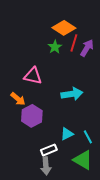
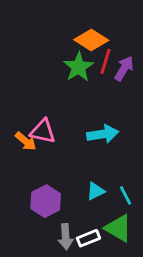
green star: (55, 47) -> (78, 67), size x1.5
pink triangle: (33, 76) -> (43, 131), moved
purple hexagon: (32, 116) -> (46, 201), moved
white rectangle: (49, 150) -> (88, 238), moved

